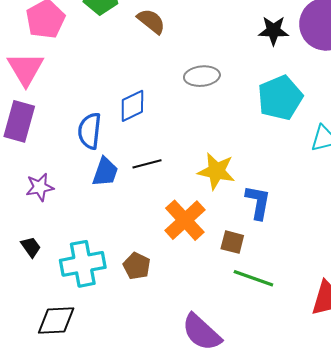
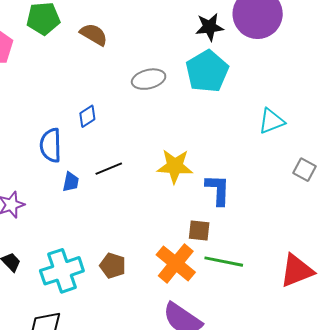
cyan pentagon: (280, 98) -> (207, 71), moved
blue diamond: (132, 106) -> (87, 116), size x0.7
blue trapezoid: (105, 172) -> (71, 182), size x0.7
orange cross: (185, 220) -> (176, 263), moved

